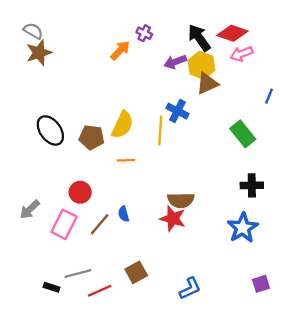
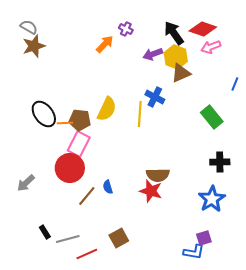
orange line: (126, 160) -> (65, 123), moved
red circle: (80, 192) -> (70, 168), size x1.5
pink rectangle: (64, 224) -> (79, 144), moved
purple square: (261, 284) -> (204, 238), moved
black rectangle: (52, 287) -> (45, 232), moved, turned 40
blue L-shape: (190, 288) -> (194, 252), moved, turned 35

